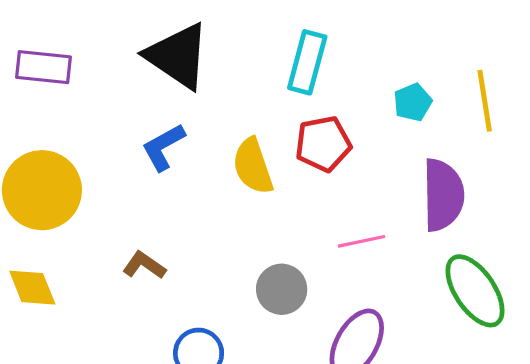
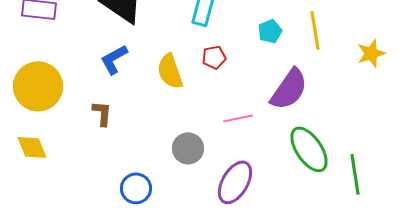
red pentagon: (323, 144) -> (214, 57), size x0.7
purple semicircle: (443, 195) -> (289, 89), turned 36
brown L-shape: (144, 265) -> (102, 113), moved, turned 60

